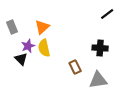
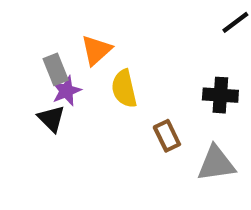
gray rectangle: (12, 27) -> (56, 69), moved
yellow semicircle: (44, 48) -> (124, 89), moved

